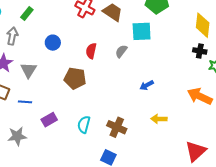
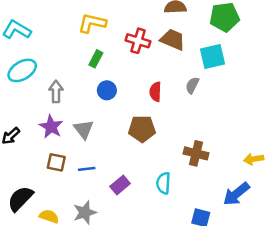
green rectangle: (27, 13) -> (96, 59), moved
blue arrow: (147, 85) -> (236, 194), moved, size x1.6
brown cross: (117, 127) -> (196, 153), moved

